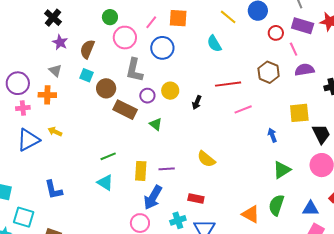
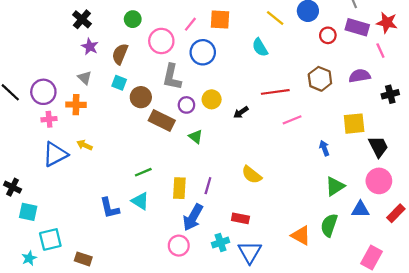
green circle: (110, 17) -> (133, 19), moved
pink line: (294, 49) -> (380, 51), moved
black arrow: (197, 102) -> (241, 112), turned 32
purple line: (167, 169) -> (208, 186), turned -70
blue L-shape: (53, 190) -> (110, 208), moved
blue triangle: (311, 209) -> (360, 209), moved
cyan square: (24, 217) -> (50, 239), turned -30

